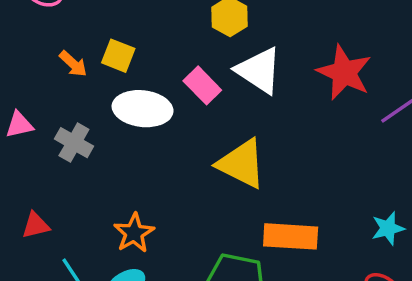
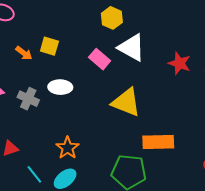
red star: (344, 73) -> (179, 63), moved, size x0.7
white ellipse: (143, 109) -> (60, 87), moved, size x0.7

